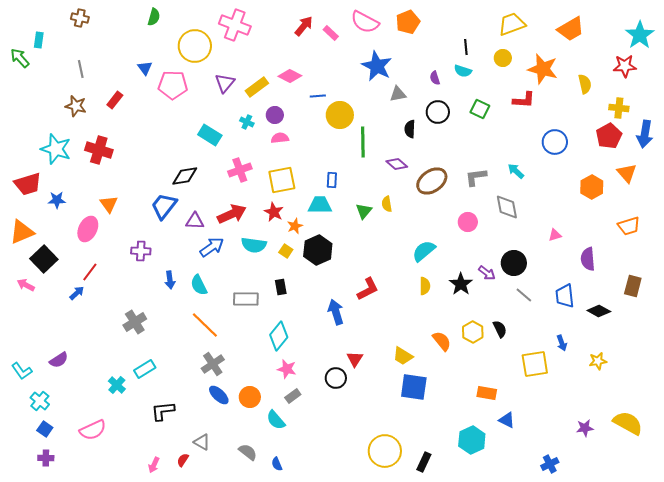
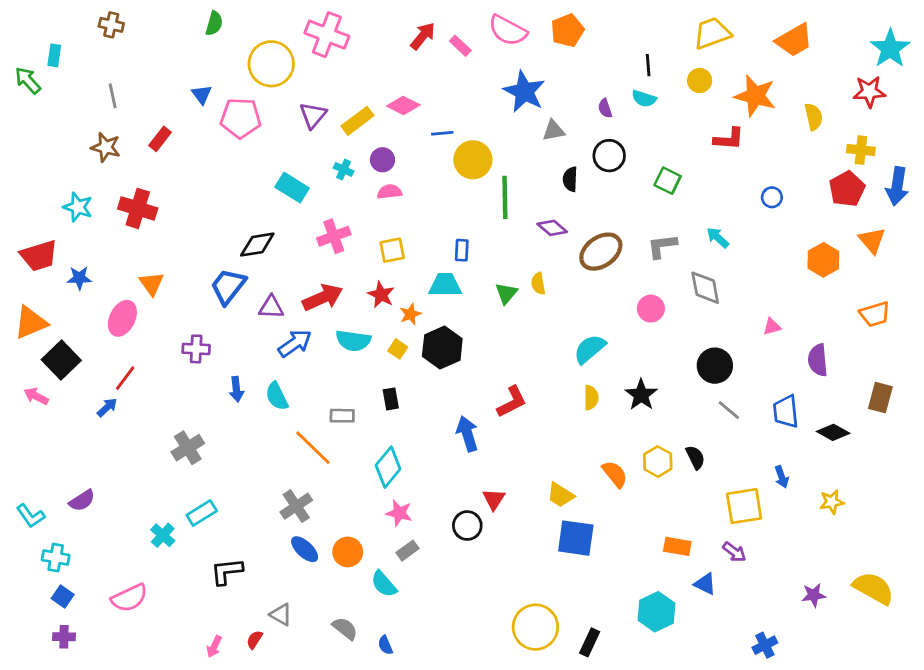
green square: (480, 109) -> (668, 181), moved
blue circle: (555, 142) -> (772, 197), size x0.6
cyan star: (56, 149) -> (78, 207), size x0.7
yellow square: (282, 180) -> (392, 250), size x0.7
purple arrow: (487, 273) -> (734, 552), moved
gray rectangle: (246, 299) -> (342, 416), size x0.7
orange line: (205, 325) -> (313, 448), moved
cyan cross: (40, 401) -> (56, 558), turned -30

